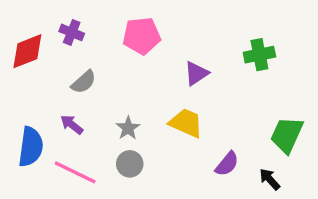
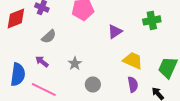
yellow trapezoid: (186, 123) -> (133, 60), moved
gray circle: (130, 164) -> (93, 84), moved
purple semicircle: (227, 164) -> (133, 84), turned -49

